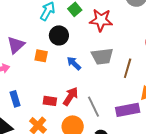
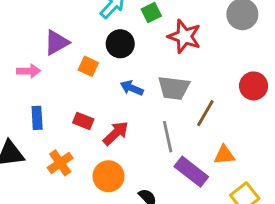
blue arrow: (74, 63) -> (132, 88), turned -35
red rectangle: (50, 101) -> (83, 121), moved
gray line: (94, 107) -> (168, 137), moved
purple rectangle: (128, 110) -> (191, 172), turned 35

